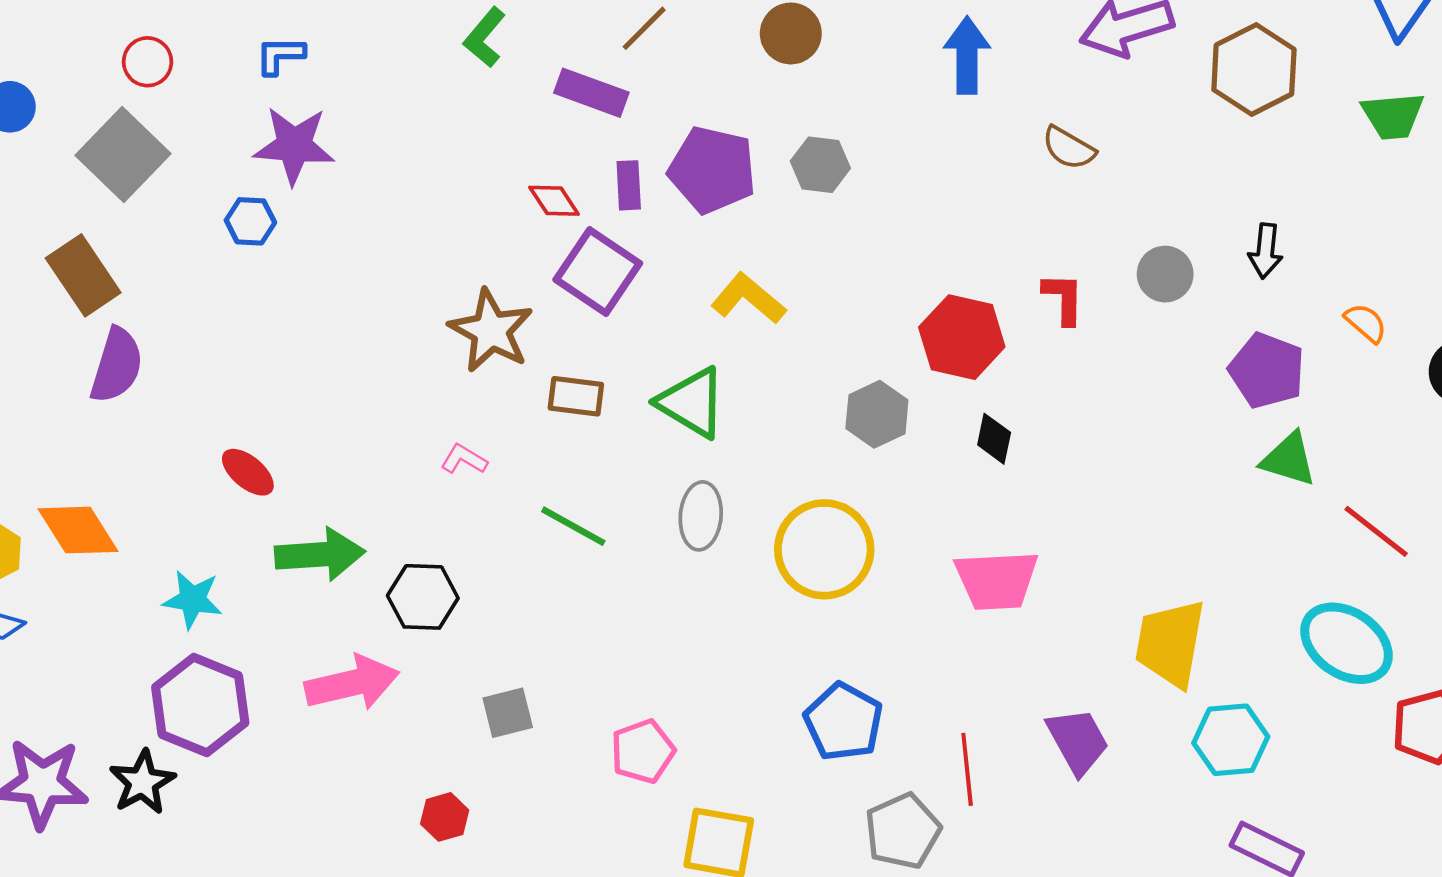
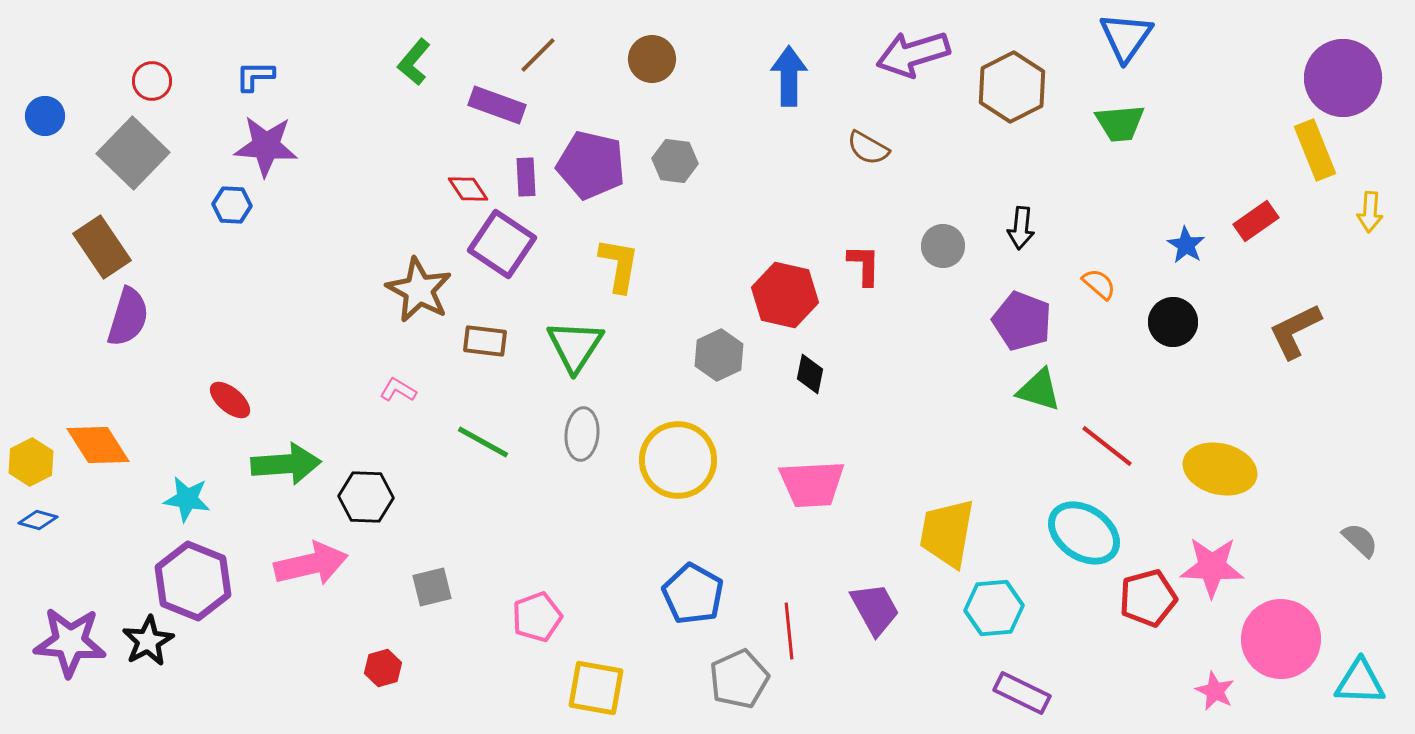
yellow L-shape: (748, 298) -> (619, 265), turned 60
green triangle: (692, 403) -> (575, 346), turned 32

